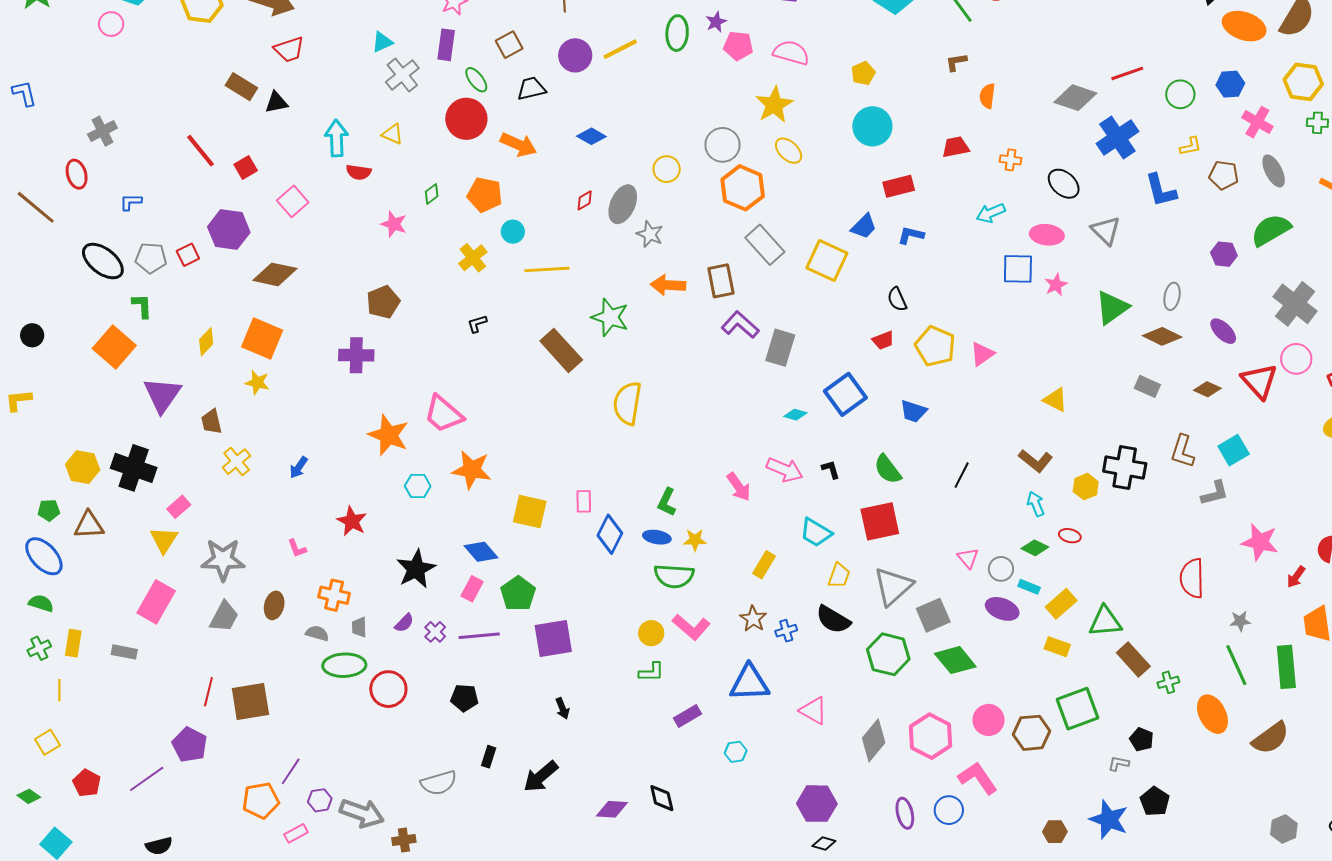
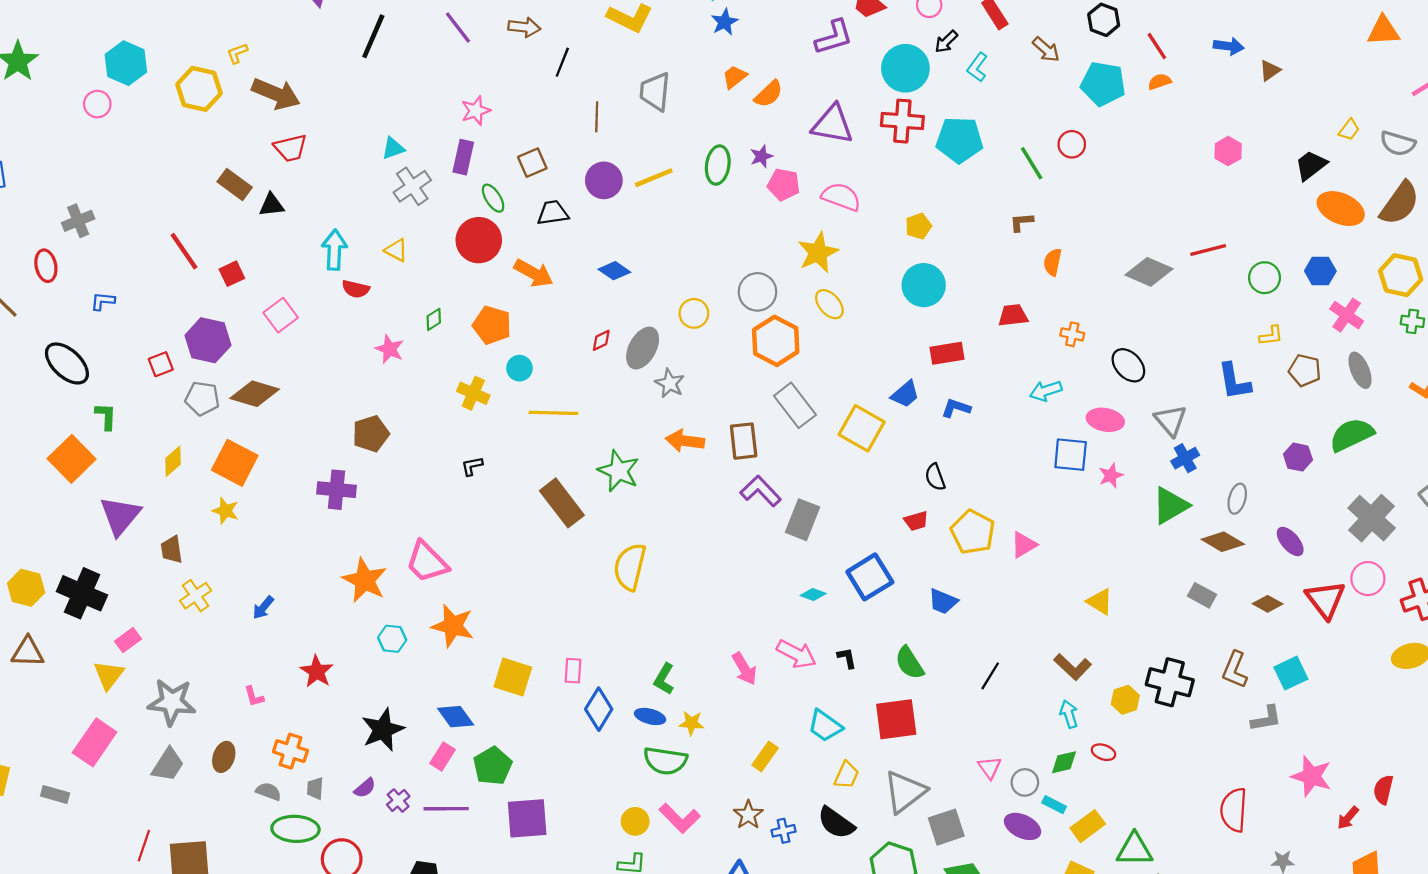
blue cross: (1117, 138) -> (1185, 458), moved, size x0.6
gray pentagon: (151, 258) -> (202, 398), moved
yellow cross: (473, 258) -> (473, 393), turned -32
green diamond: (1035, 548) -> (1064, 762), turned -44

